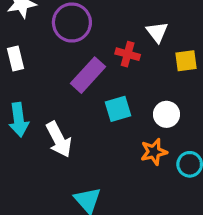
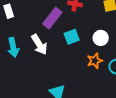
white arrow: (59, 139) -> (39, 44), moved

